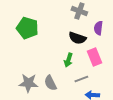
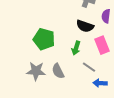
green pentagon: (27, 28) -> (44, 39), moved
gray line: (81, 79) -> (89, 67), turned 56

